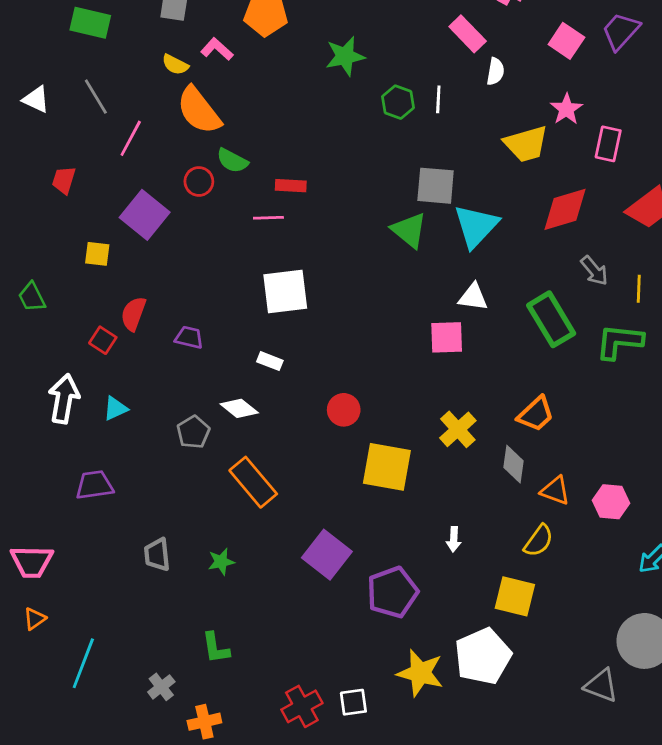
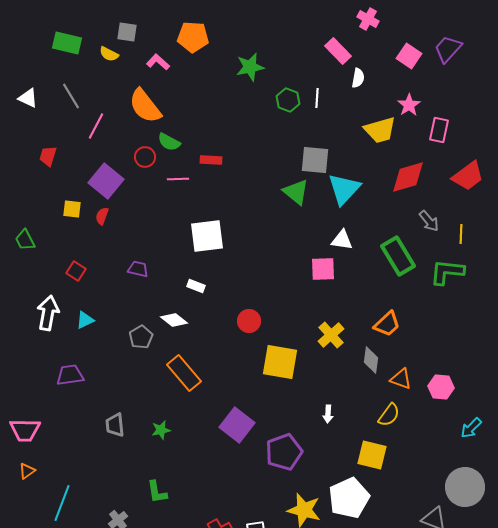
yellow semicircle: (175, 65) -> (109, 54), moved
pink line: (268, 218) -> (178, 179), moved
red semicircle: (133, 314) -> (102, 216), moved, size x0.7

